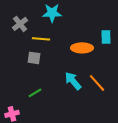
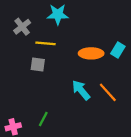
cyan rectangle: (106, 37) -> (118, 50), moved, turned 32
green line: (35, 93) -> (43, 119), moved, turned -32

